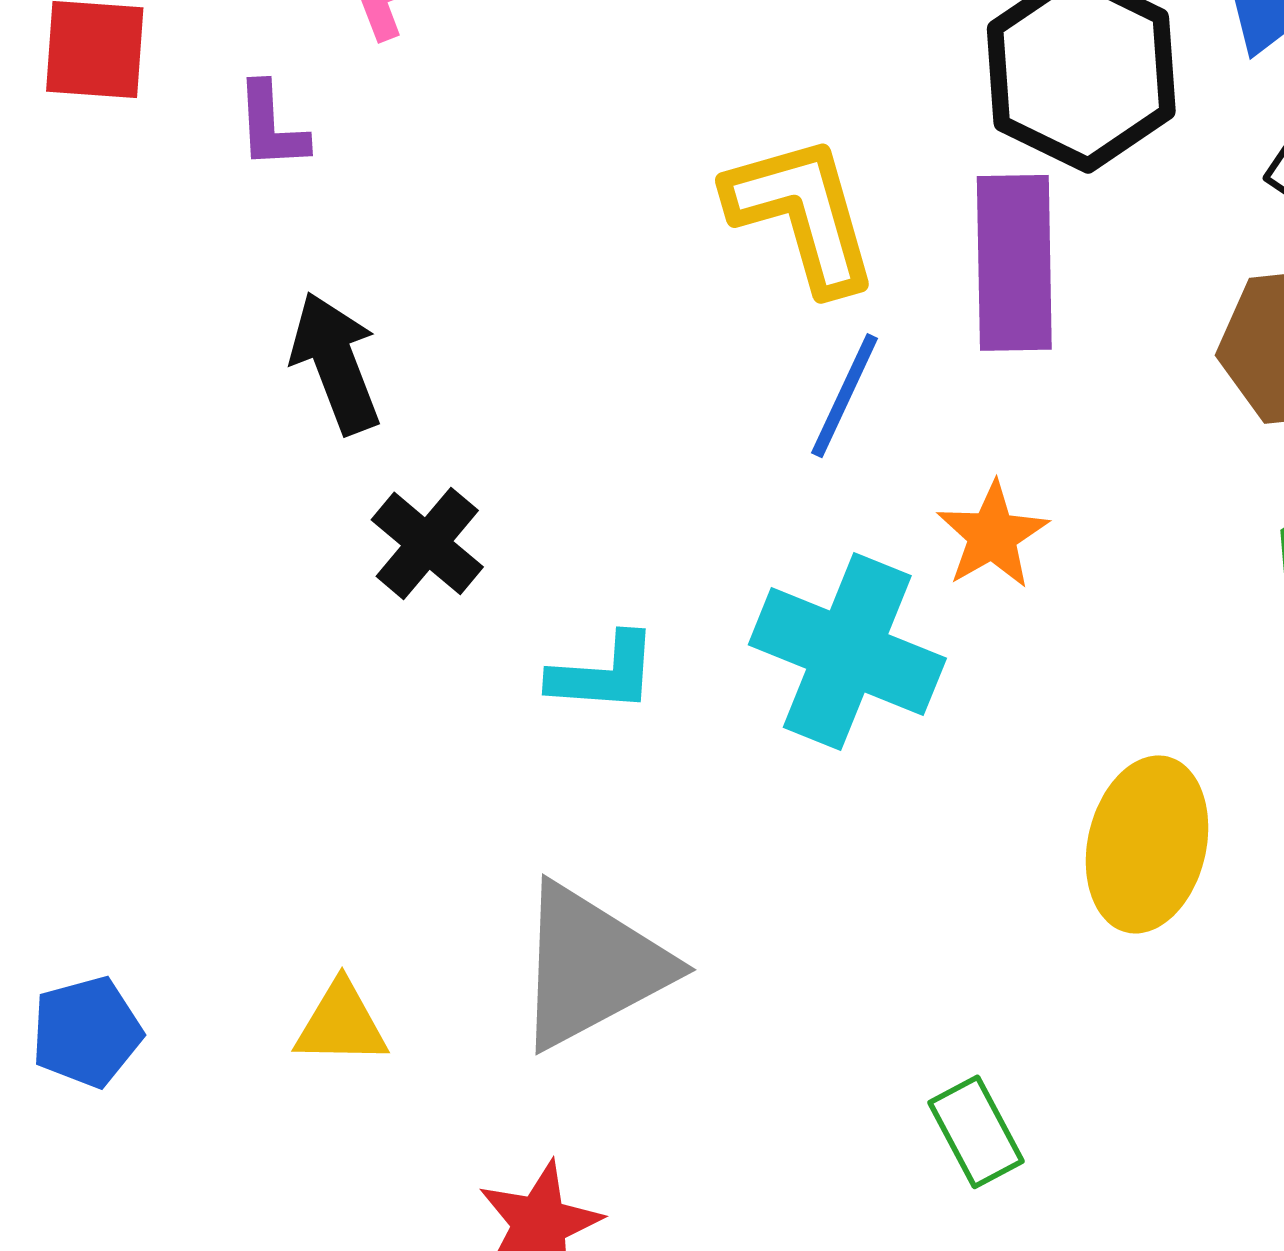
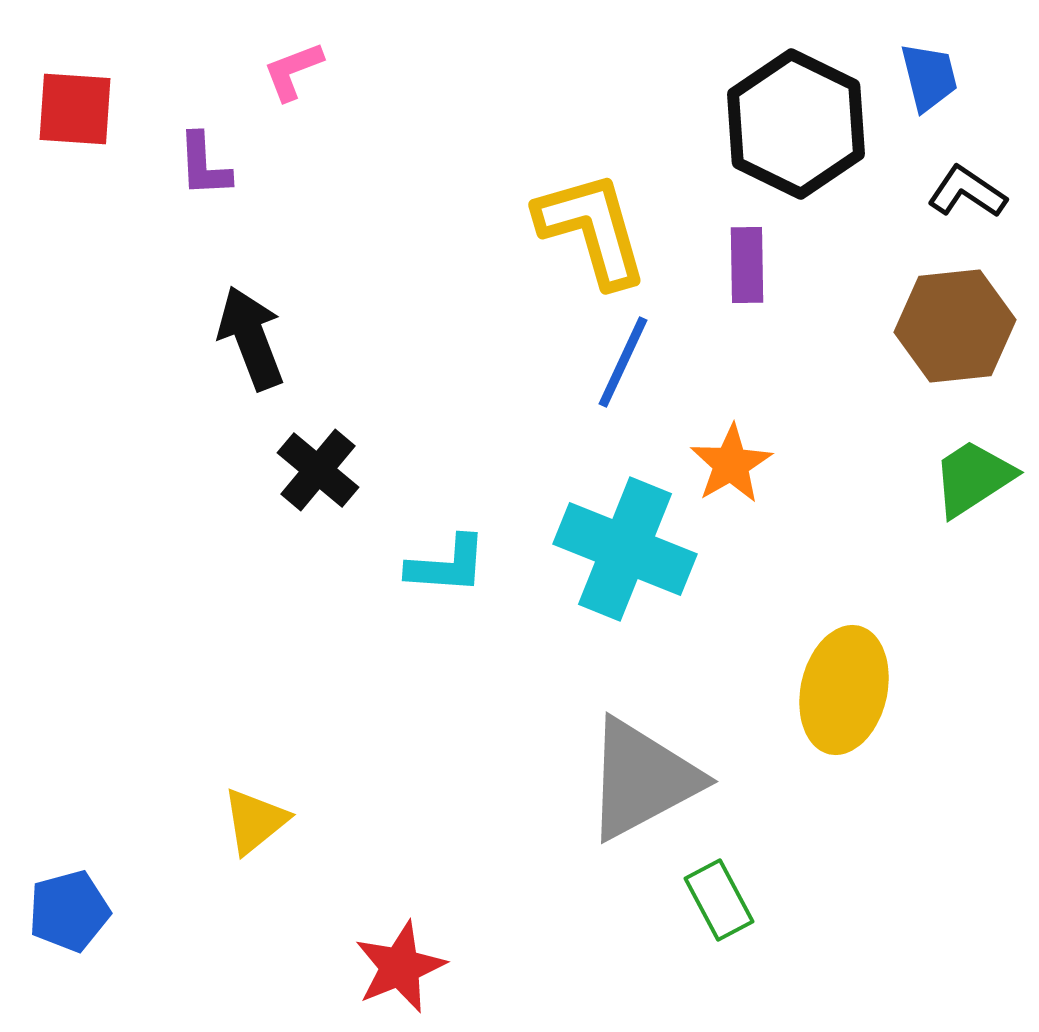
purple rectangle: (1014, 263) -> (747, 265), size x0.6
gray triangle: (591, 966) -> (642, 779), moved
yellow triangle: (341, 1024) -> (255, 821), turned -40
blue pentagon: (87, 1032) -> (69, 911), moved

